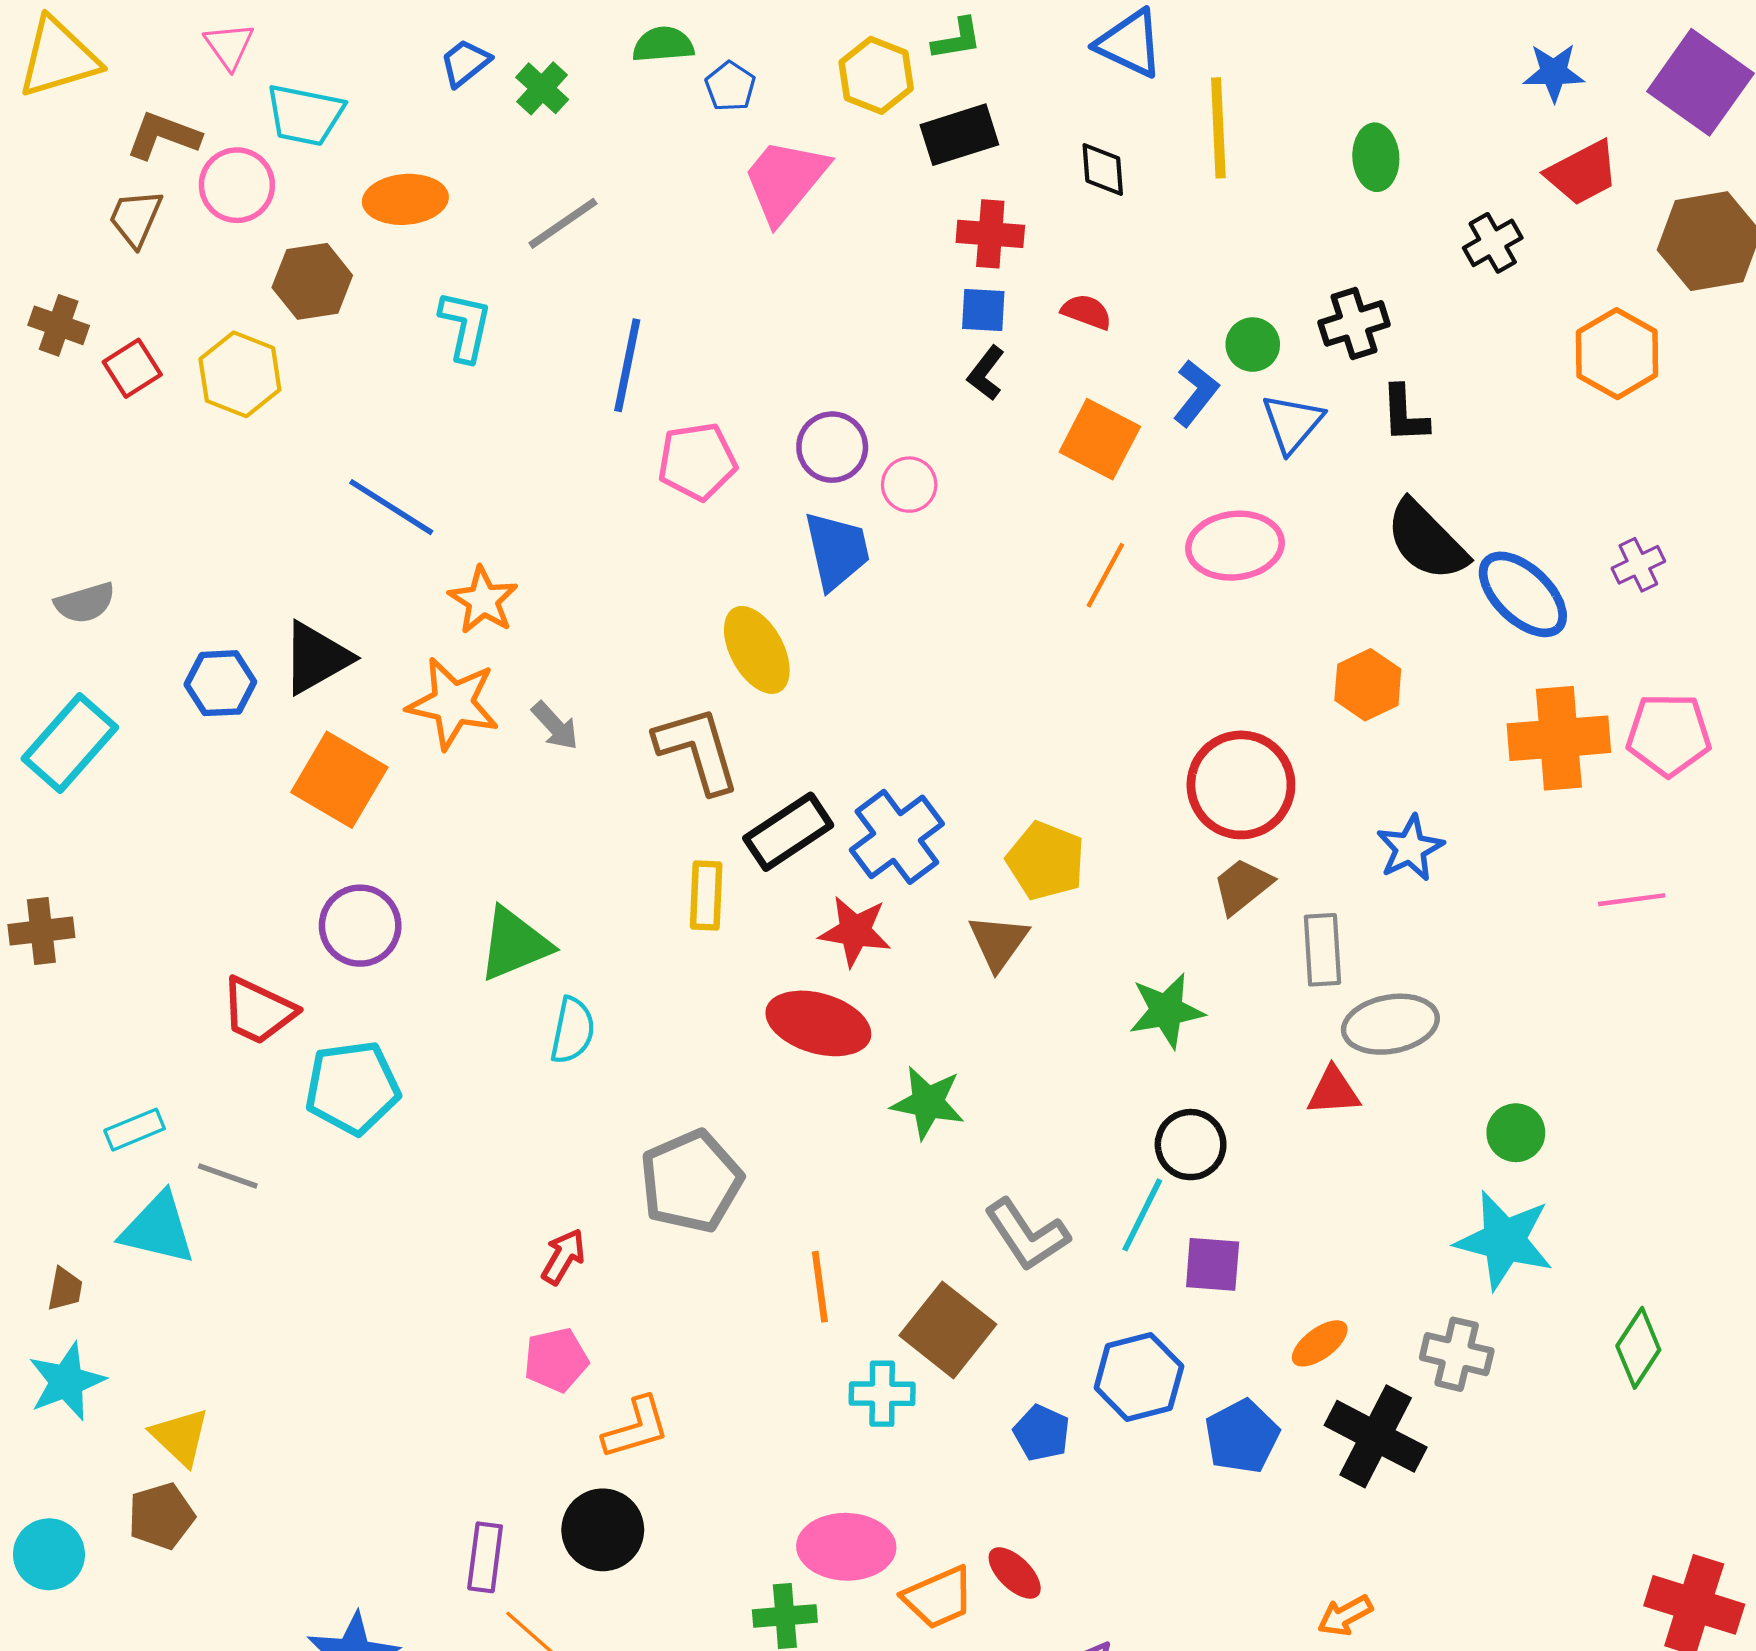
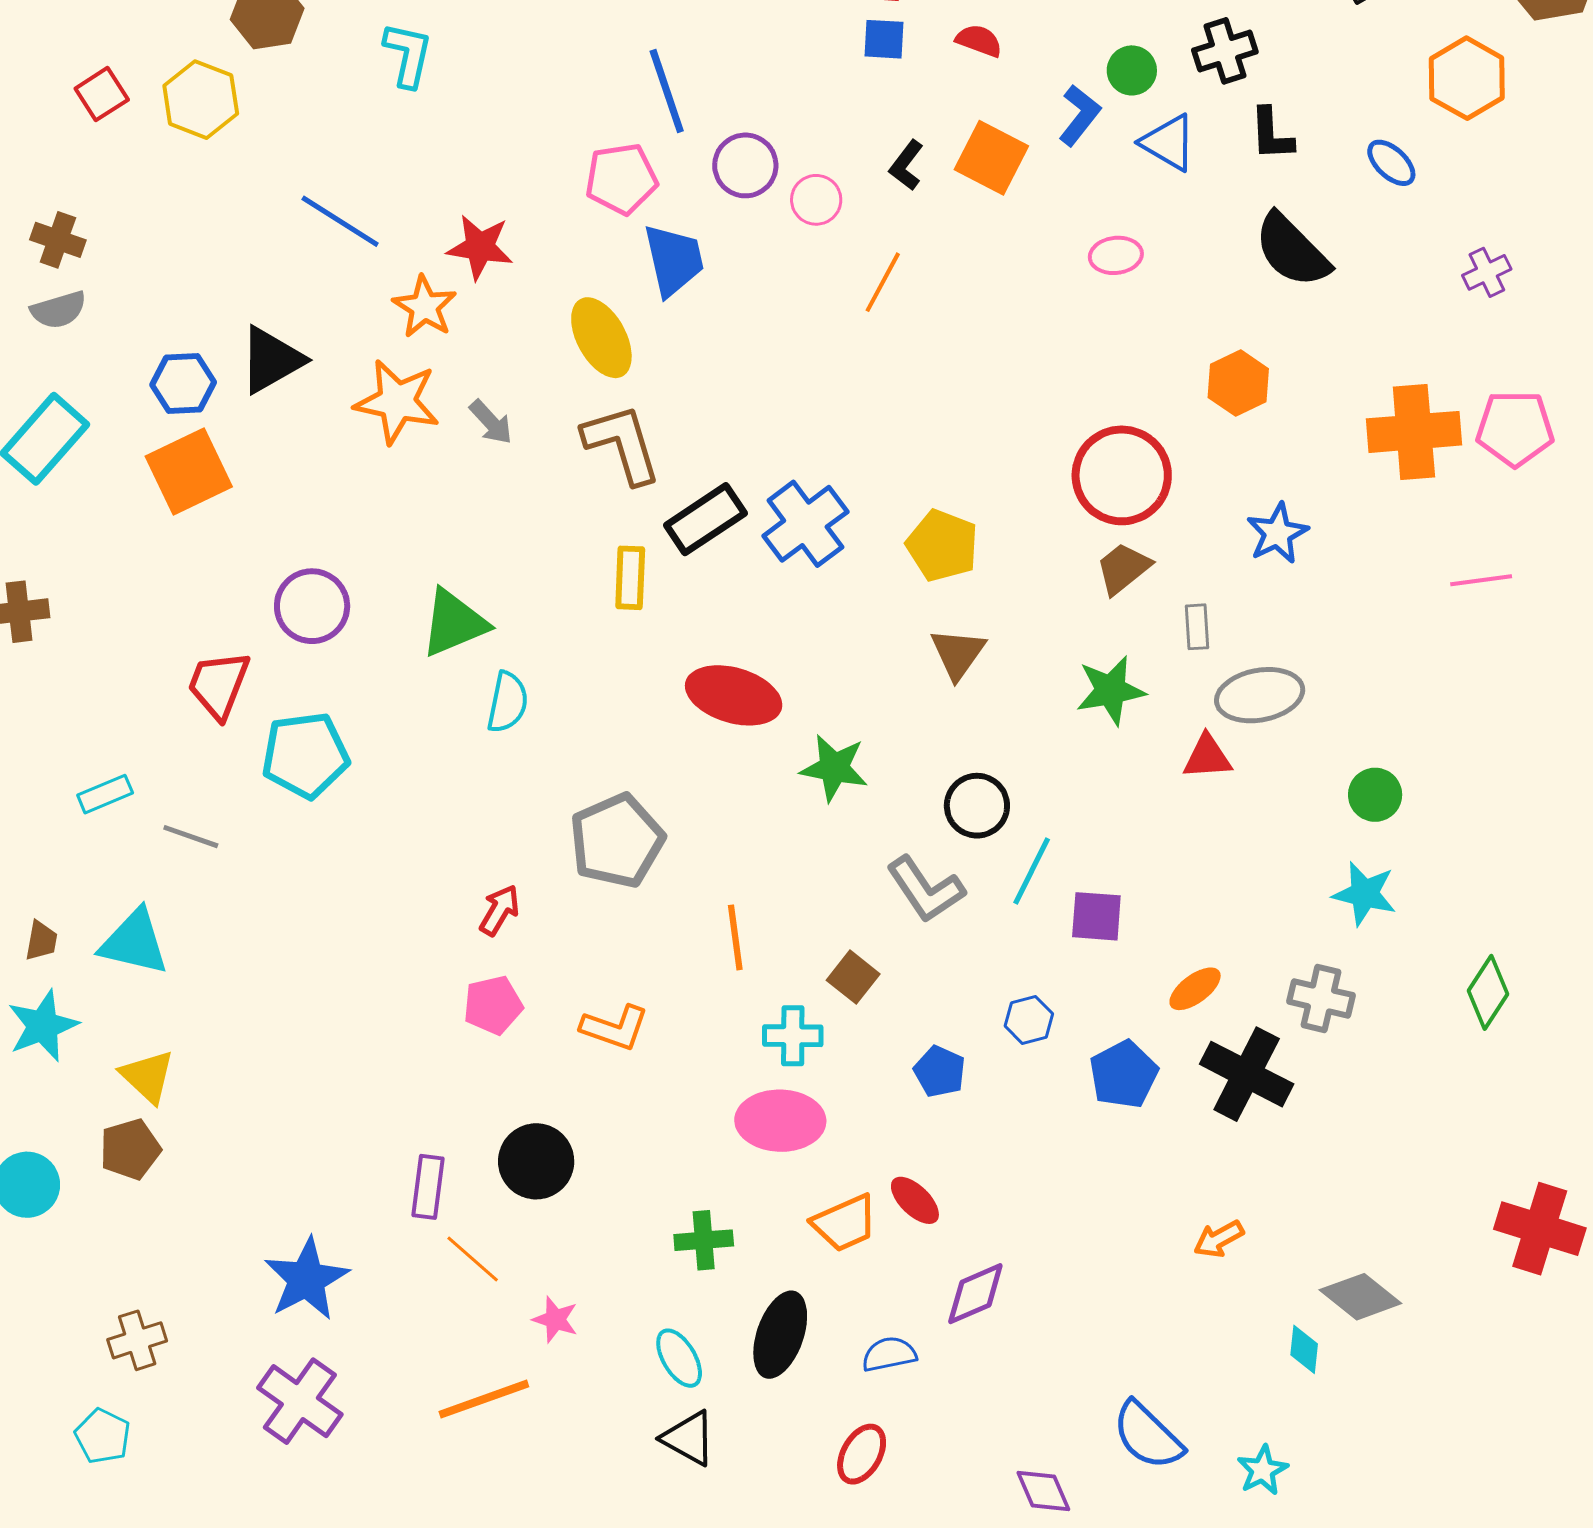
brown cross: (59, 325) -> (58, 240), moved
blue line: (627, 365) -> (667, 91), moved, turned -30
black L-shape: (986, 373) -> (906, 165), moved
blue triangle: (1292, 423) -> (1168, 143), turned -40
pink ellipse: (1235, 546) -> (1116, 255), size x0.6
blue trapezoid: (837, 550) -> (674, 260), moved
orange line: (1105, 575) -> (883, 282), moved
blue ellipse: (1523, 594) -> (1391, 163), moved, size x0.6
yellow ellipse: (757, 650) -> (601, 338), moved
orange square: (339, 780) -> (189, 472), moved, turned 34
red star: (855, 931) -> (480, 247), moved
brown triangle: (998, 942) -> (958, 654), moved
gray rectangle: (1322, 950) -> (1197, 627), size x0.7
red trapezoid: (258, 1011) -> (219, 685), turned 86
green star: (1166, 1011) -> (1111, 690), moved
black circle: (1191, 1145) -> (977, 806), moved
cyan triangle: (158, 1229) -> (134, 942), moved
cyan star: (1504, 1240) -> (1365, 894), size x0.7
brown square: (948, 1330) -> (853, 977), size x0.6
blue hexagon: (1139, 1377) -> (1029, 1020), size x0.6
orange L-shape: (636, 1428) -> (615, 1028), moved, turned 36
pink ellipse: (846, 1547) -> (780, 1121), moved

